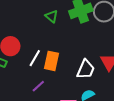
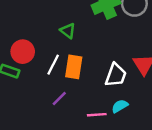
green triangle: (52, 16) -> (68, 31), moved

